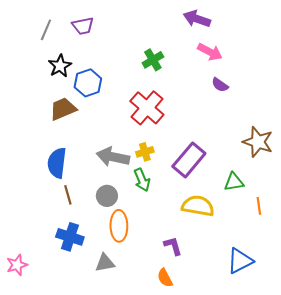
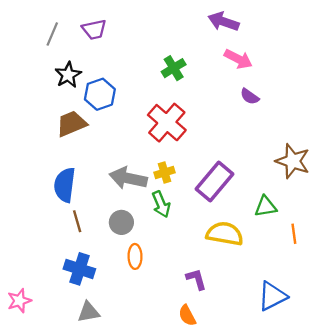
orange ellipse: (119, 226) -> (135, 256), size x0.7
gray triangle: (105, 263) -> (89, 312), moved

